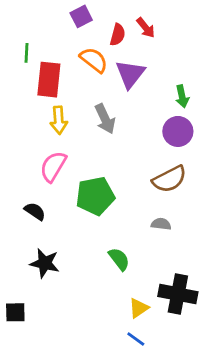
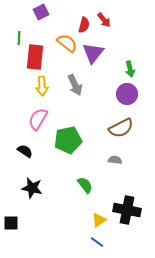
purple square: (81, 16) -> (41, 12), moved

